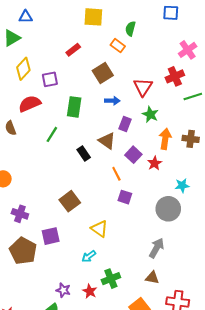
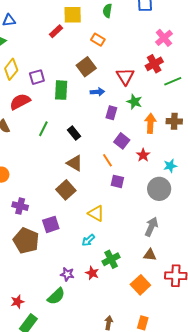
green semicircle: (130, 29) -> (107, 11), moved
red rectangle: (73, 50) -> (56, 31), moved
green rectangle: (74, 107) -> (61, 90), moved
brown triangle: (107, 141) -> (75, 163), moved
black rectangle: (84, 154) -> (74, 133), moved
red star: (155, 163) -> (143, 155), moved

